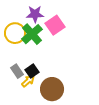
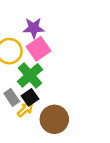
pink square: (55, 25) -> (39, 49), moved
green cross: (32, 34) -> (30, 75), moved

